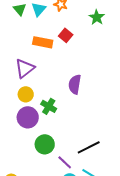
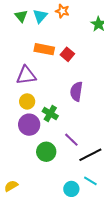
red square: (66, 35) -> (67, 54), moved
purple triangle: (25, 68) -> (26, 75), turned 30
purple line: (65, 162) -> (71, 140), moved

